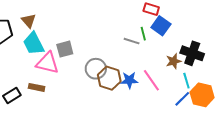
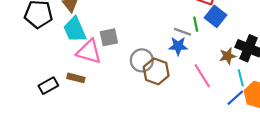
blue star: (129, 80) -> (178, 46), moved

